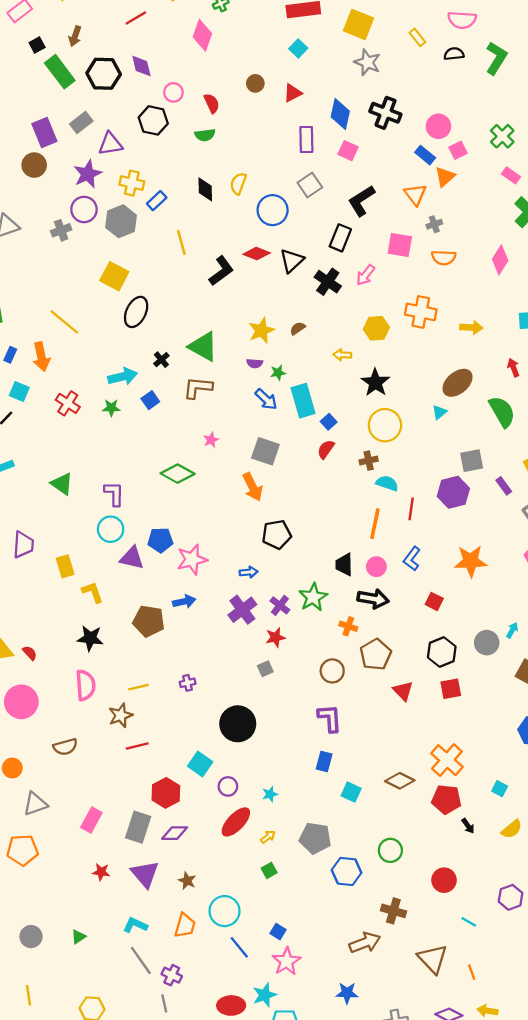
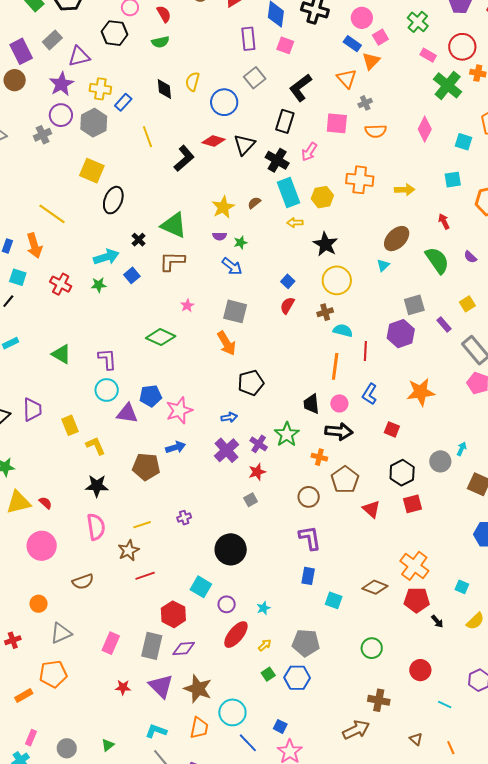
cyan rectangle: (303, 401) -> (288, 192), moved
blue hexagon: (347, 871) -> (297, 678), moved
brown star: (187, 881) -> (198, 689), size x1.8
brown triangle: (433, 959) -> (416, 739), size x0.5

